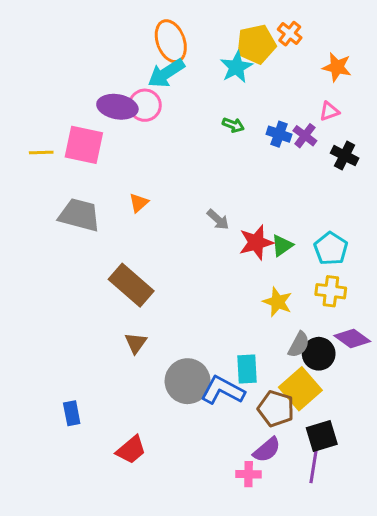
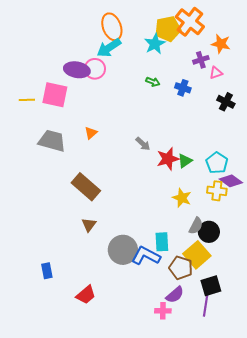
orange cross: (290, 34) -> (190, 22), size x1.8
purple cross: (305, 136) -> (201, 60), moved, turned 35
purple diamond: (352, 338) -> (231, 181), moved

